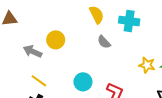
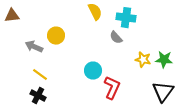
gray semicircle: (104, 42) -> (116, 38), moved
cyan circle: (83, 82) -> (93, 71), moved

